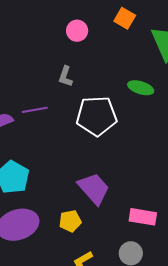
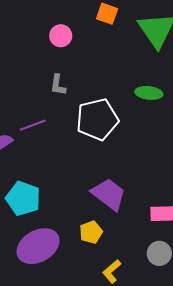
green ellipse: (141, 88) -> (149, 93), moved

